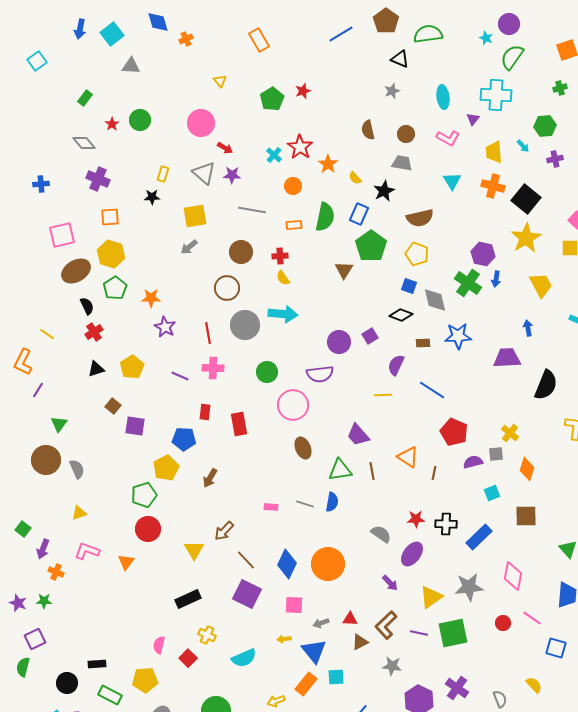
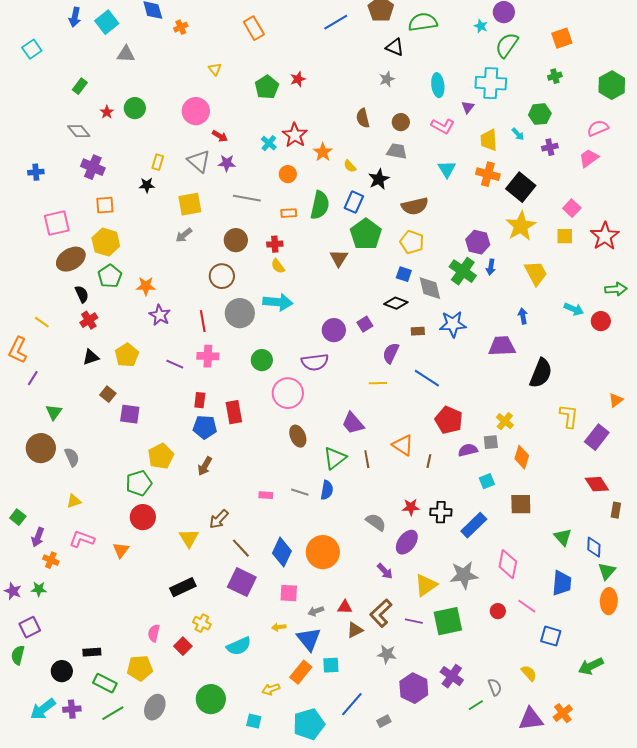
blue pentagon: (184, 439) -> (205, 427), moved
green triangle: (340, 470) -> (335, 458), turned -30

